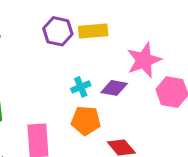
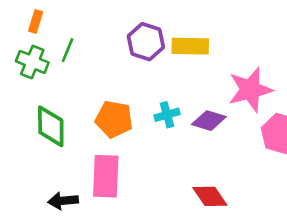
orange pentagon: (86, 121) -> (114, 119), moved

